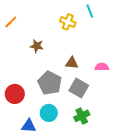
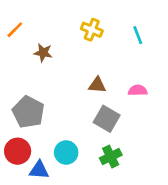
cyan line: (90, 11) -> (138, 35), moved
brown star: (37, 46) -> (43, 53), moved
gray pentagon: (50, 83) -> (28, 112), moved
red circle: (15, 94) -> (18, 151), moved

